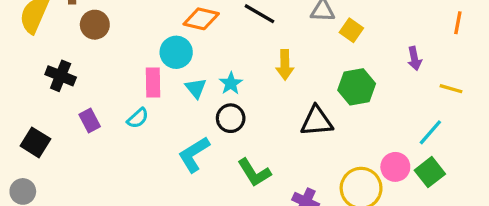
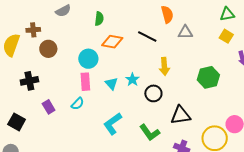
yellow square: (351, 30) -> (226, 36), moved
cyan circle: (176, 52) -> (88, 59), moved
black cross: (61, 76) -> (29, 81), turned -30
black circle: (231, 118) -> (153, 93), moved
black triangle: (317, 121) -> (181, 115), moved

